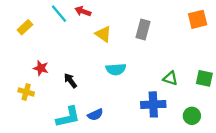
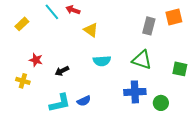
gray rectangle: (143, 30) -> (149, 26), moved
green triangle: (170, 78) -> (142, 60), moved, size x1.5
black arrow: (70, 81) -> (62, 71), turned -80
green circle: (192, 116) -> (161, 103), moved

